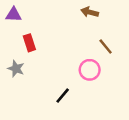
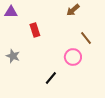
brown arrow: (90, 12) -> (73, 10), turned -56
red rectangle: (29, 43) -> (35, 30), moved

